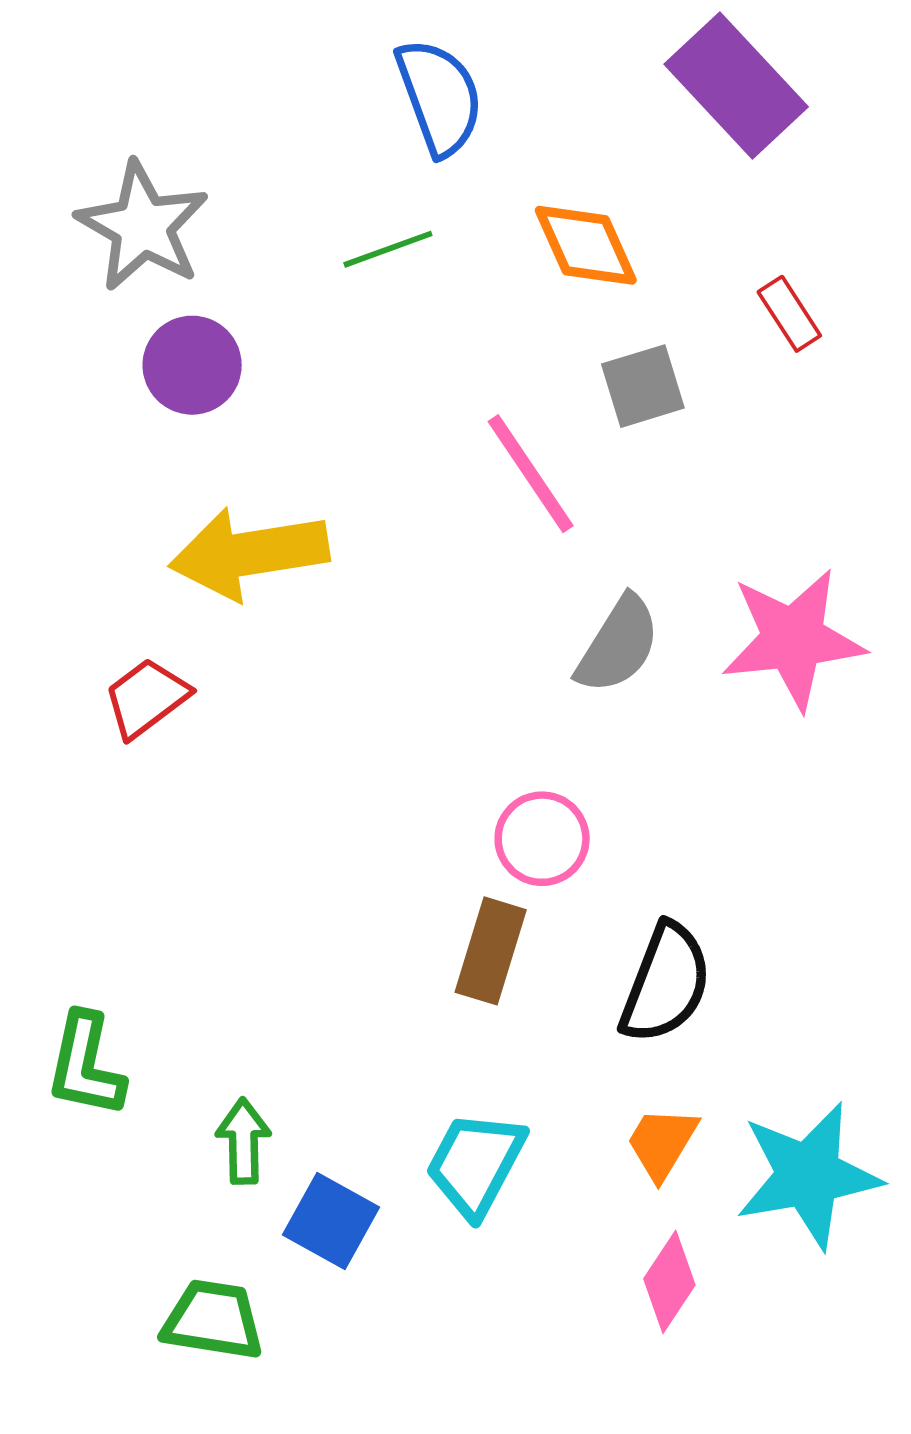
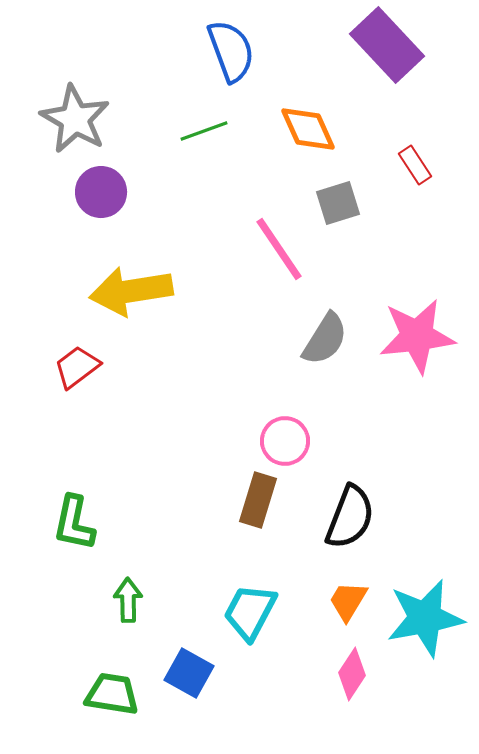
green L-shape: (86, 1065) -> (74, 523), moved
blue square: (331, 1221) -> (189, 673), moved

